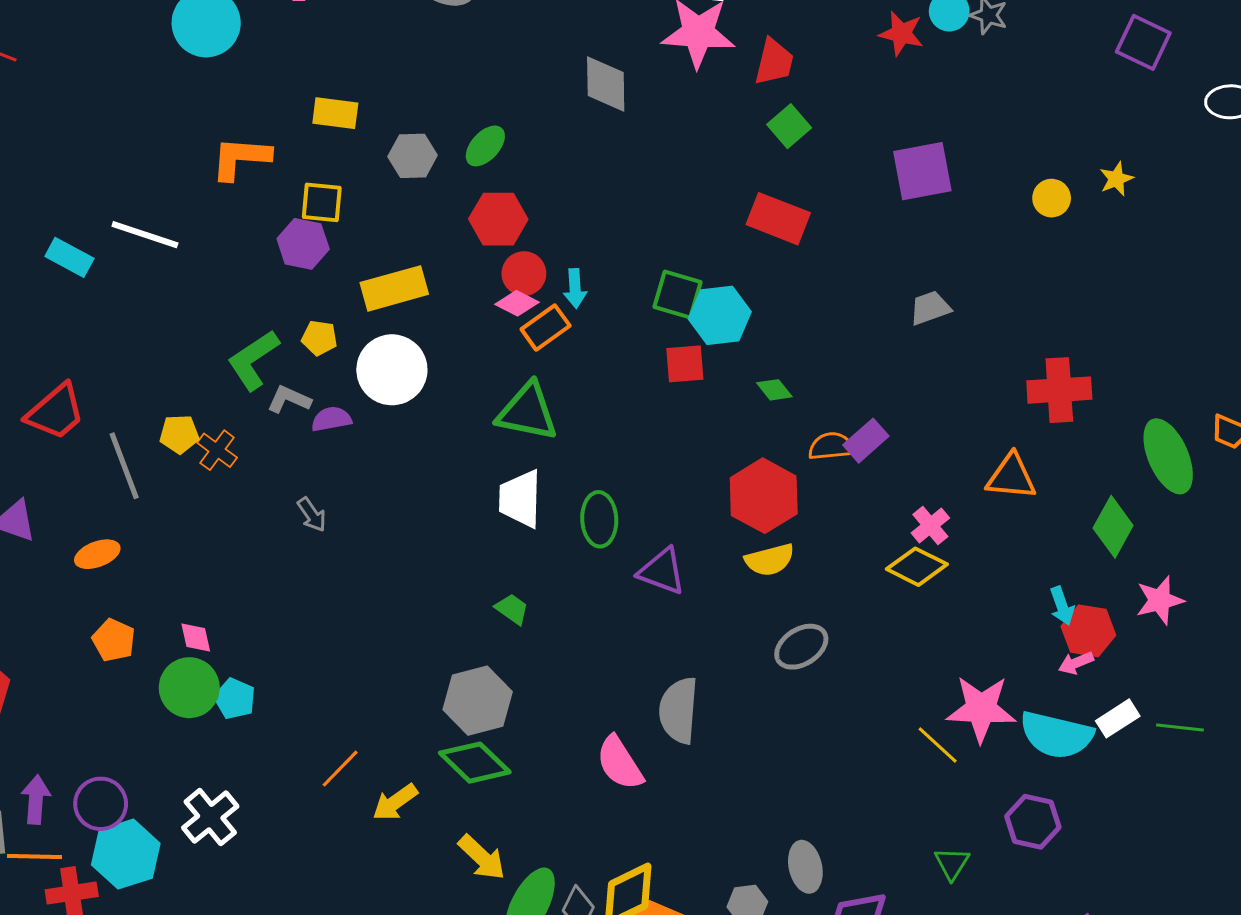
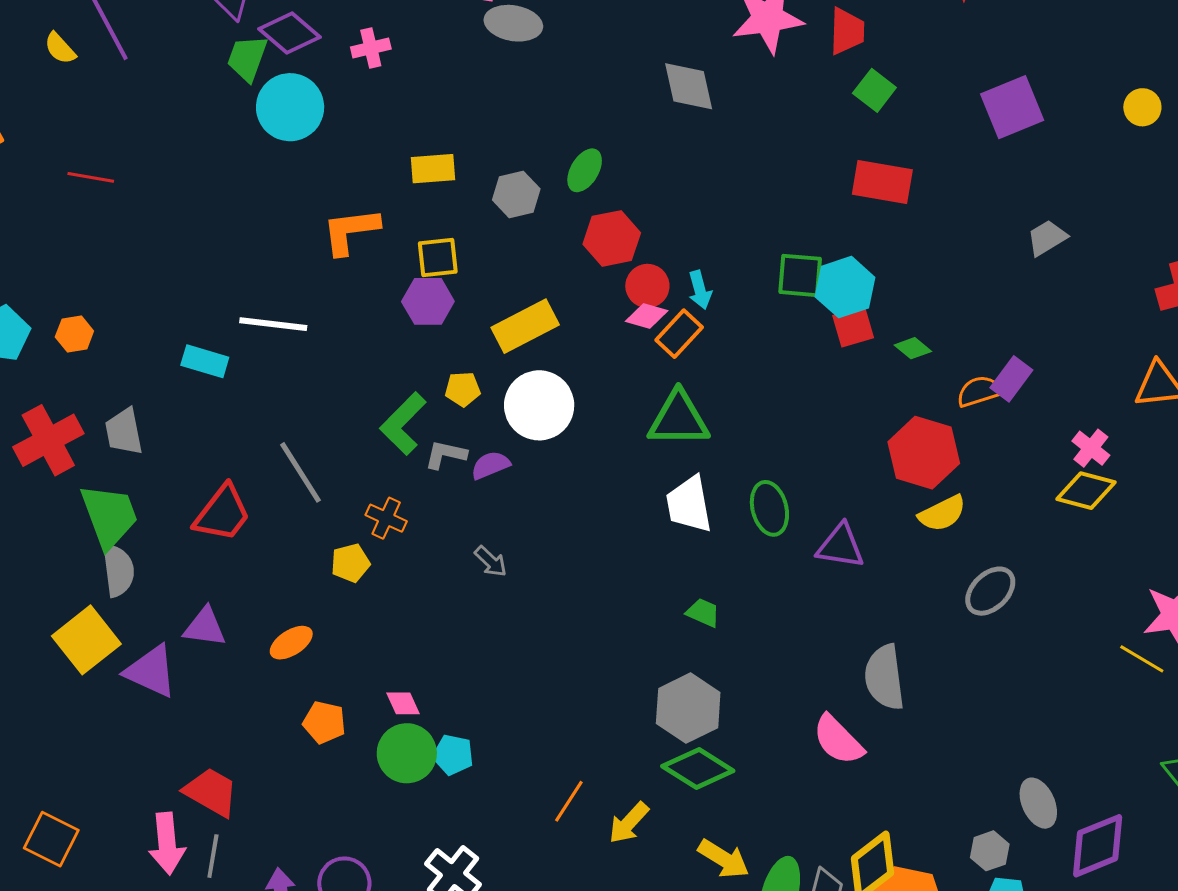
red square: (685, 364) -> (853, 327), moved
yellow pentagon: (179, 434) -> (350, 563), moved
gray line: (124, 466) -> (300, 472), moved

